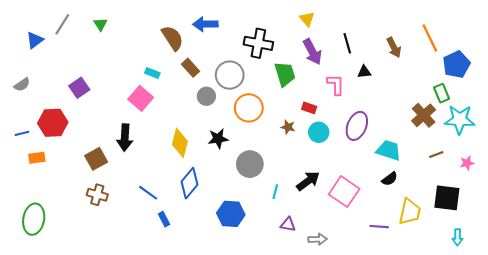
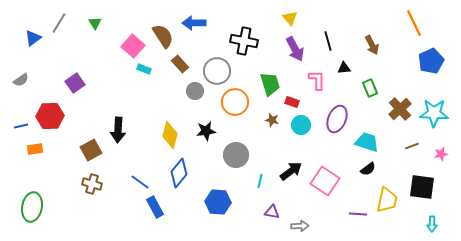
orange line: (430, 38) -> (414, 23), moved
green trapezoid: (285, 74) -> (270, 84), moved
green rectangle: (442, 93) -> (370, 88), moved
pink square: (141, 98) -> (133, 46), moved
blue rectangle: (164, 219) -> (155, 207), size x1.5

